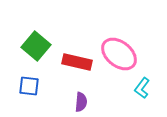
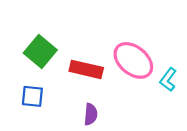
cyan L-shape: (142, 88) -> (168, 80), moved

